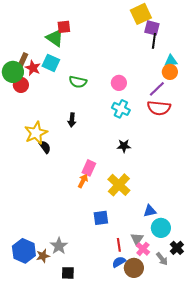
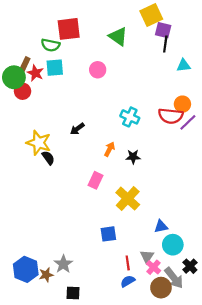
red square: (64, 27) -> (69, 29), size x1.6
green triangle: (55, 38) -> (118, 36), moved
cyan square: (51, 63) -> (55, 68), turned -30
orange circle: (170, 72) -> (182, 104), moved
green semicircle: (78, 82) -> (50, 45), moved
pink circle: (119, 83) -> (98, 70), moved
purple line: (157, 89) -> (188, 122), moved
black arrow: (72, 120) -> (77, 129), turned 48
yellow star: (36, 133) -> (39, 143), turned -30
orange arrow: (83, 181) -> (109, 149), moved
gray arrow: (162, 259) -> (174, 278), size x1.5
brown circle: (134, 268) -> (161, 288), moved

